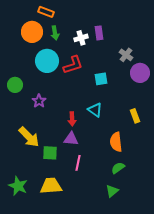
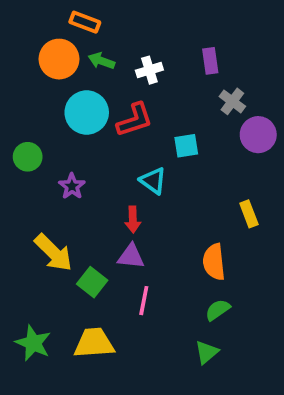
green arrow: (55, 33) -> (101, 61), turned 120
purple rectangle: (99, 33) -> (210, 61), moved
cyan triangle: (95, 110) -> (153, 181), moved
green square: (50, 153) -> (92, 282), turned 35

